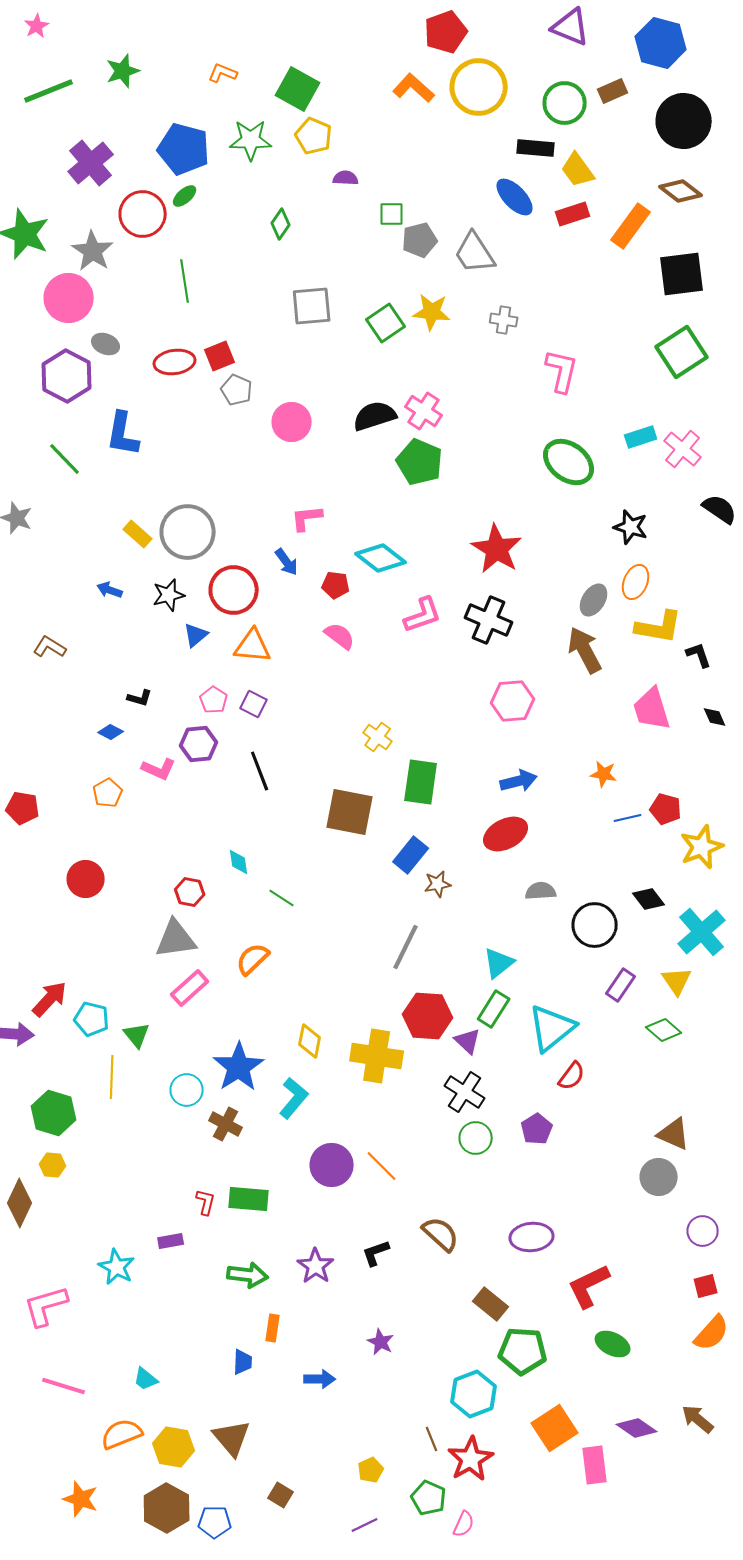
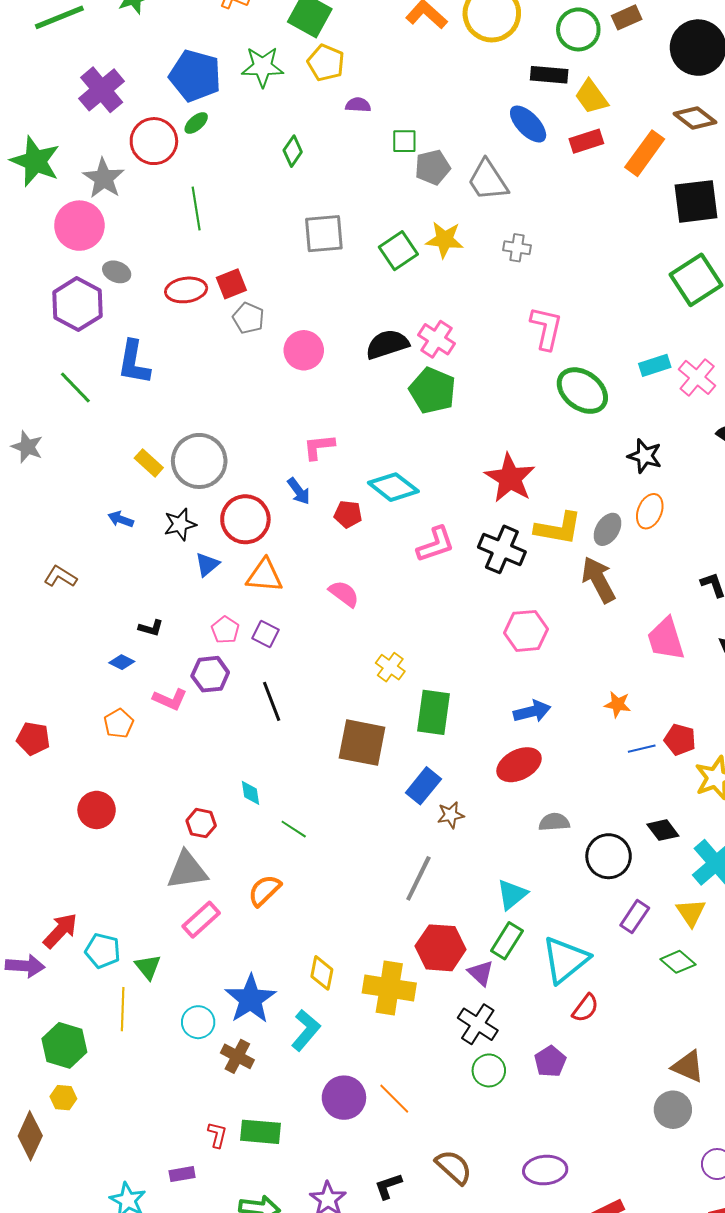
pink L-shape: (562, 371) -> (546, 328), moved
yellow L-shape: (659, 627) -> (558, 528), moved
pink semicircle: (340, 636) -> (344, 594), moved

